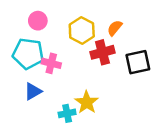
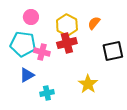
red cross: (102, 52) -> (67, 43), moved
yellow star: (87, 102) -> (88, 84), moved
cyan cross: (67, 113) -> (47, 93), moved

